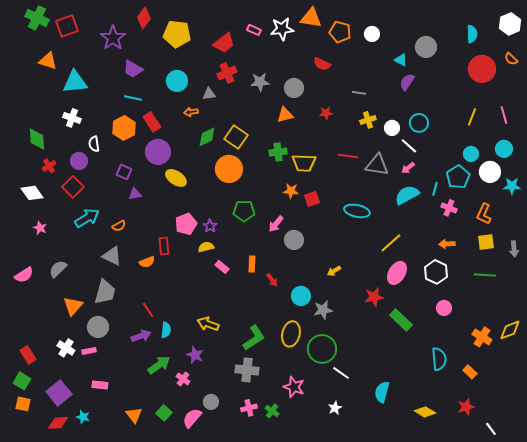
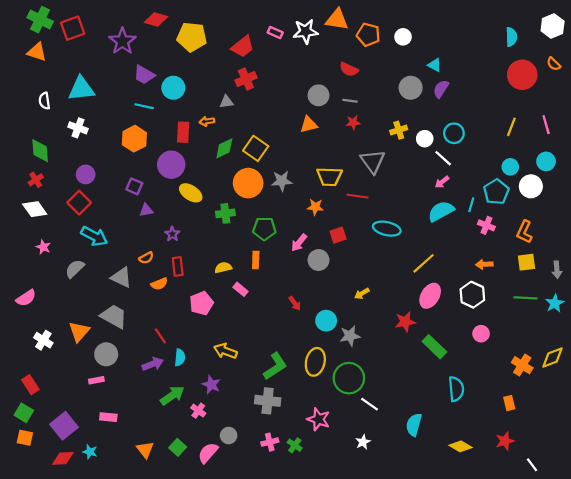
red diamond: (144, 18) -> (156, 20), turned 70
gray circle: (426, 47) -> (411, 88), moved
orange triangle: (48, 61) -> (37, 52), moved
cyan circle: (177, 81) -> (173, 88), moved
gray star: (260, 82) -> (282, 181), moved
gray line: (359, 93) -> (350, 101), moved
red rectangle: (152, 122) -> (183, 132), moved, turned 36
white semicircle: (94, 144) -> (44, 101), moved
green cross: (278, 152) -> (225, 213), moved
red line: (348, 156) -> (358, 196), moved
gray triangle: (377, 165) -> (373, 161), moved, turned 45
red cross: (49, 166) -> (36, 180), moved
cyan star: (512, 186) -> (555, 303), moved, turned -30
red square: (312, 199) -> (338, 235), moved
cyan arrow: (87, 218) -> (94, 236), turned 60
pink pentagon: (186, 224) -> (202, 303), moved
orange semicircle: (119, 226) -> (146, 258), moved
purple star: (210, 226) -> (172, 234), moved
orange rectangle: (252, 264) -> (256, 260), moved
gray semicircle: (58, 269) -> (75, 269), moved
gray trapezoid: (105, 292) -> (114, 316), turned -76
white cross: (66, 348) -> (43, 340), moved
cyan semicircle: (439, 359) -> (456, 389), moved
orange rectangle: (470, 372) -> (509, 403), turned 32

